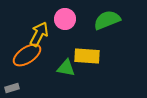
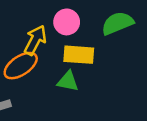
yellow rectangle: (87, 56) -> (79, 55), moved

